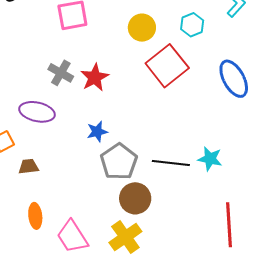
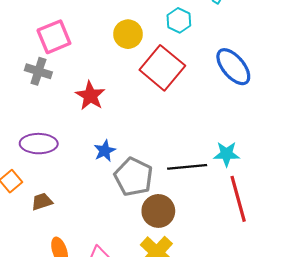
gray cross: (61, 73) -> (38, 71), moved
red line: (229, 225) -> (238, 199), moved

